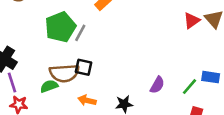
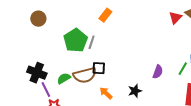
green semicircle: (49, 86) -> (64, 78), moved
orange arrow: (87, 100) -> (106, 93), turned 40

